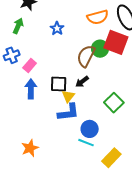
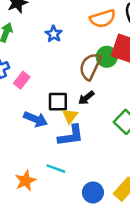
blue arrow: (31, 89) -> (36, 119), moved, turned 114
blue circle: (90, 129) -> (93, 192), moved
cyan line: (86, 143) -> (56, 169), moved

